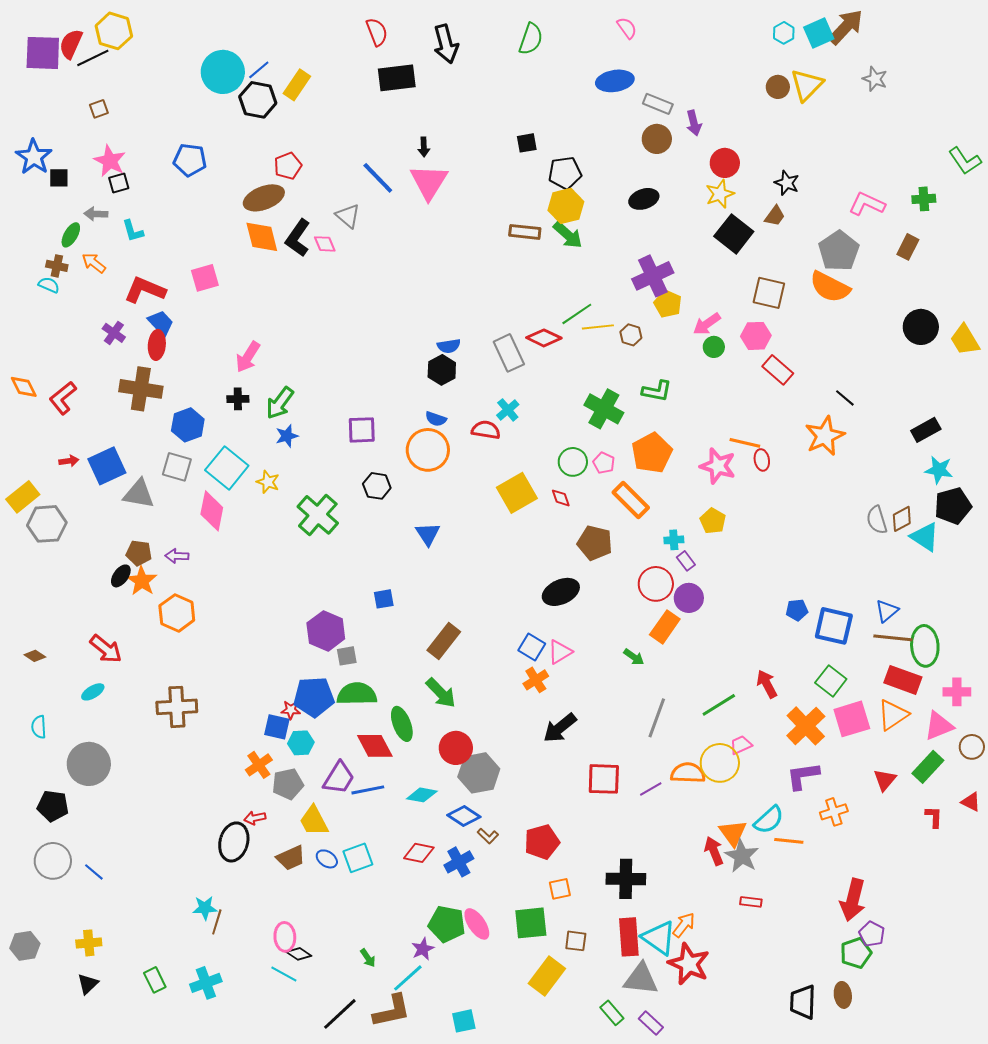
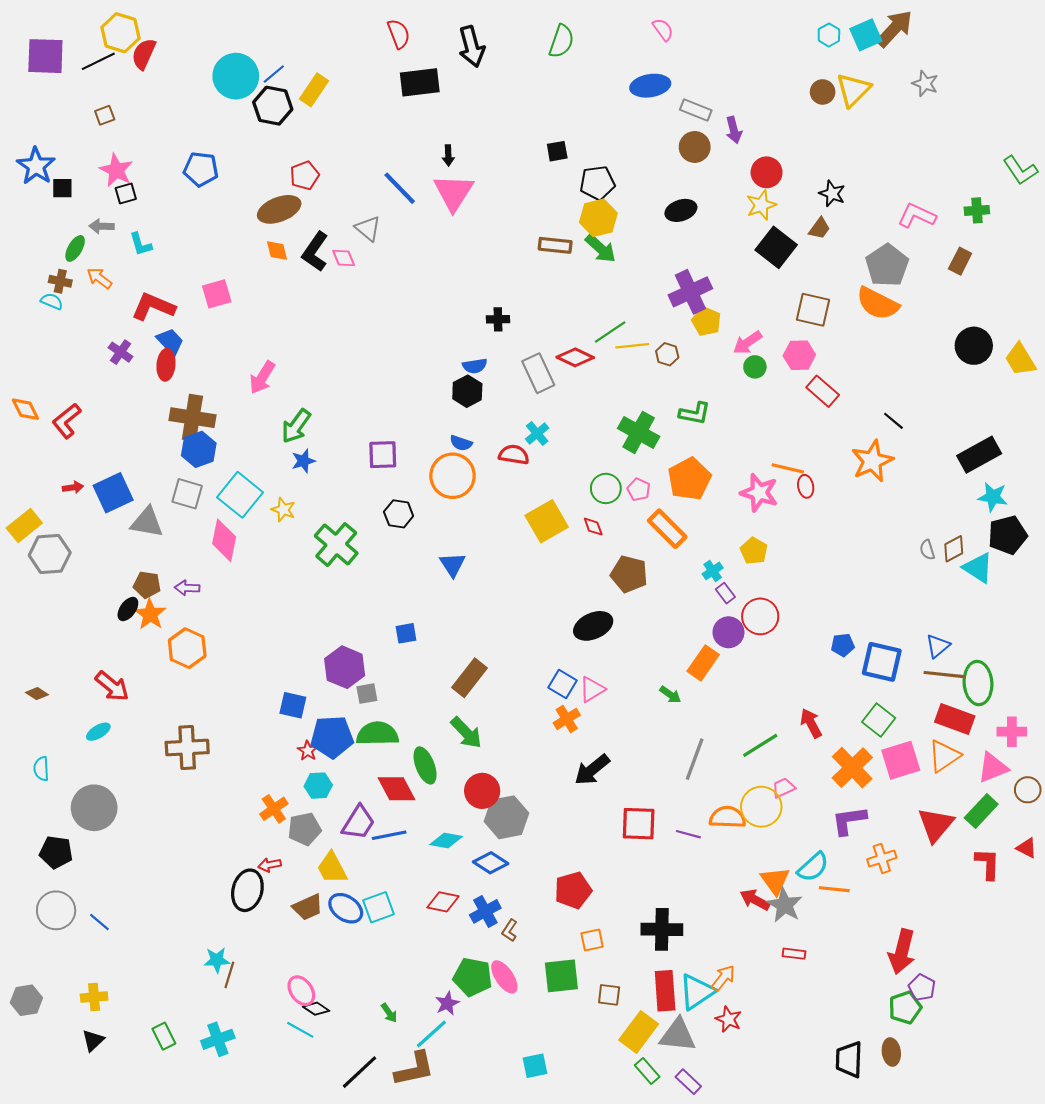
red semicircle: (71, 44) -> (144, 54), moved
orange diamond: (262, 237) -> (277, 251), size x0.6
brown cross: (141, 389) -> (192, 418), moved
black cross: (238, 399) -> (498, 319), moved
black rectangle: (926, 430) -> (979, 455), size x1.4
gray semicircle: (877, 520) -> (927, 550), size x0.7
cyan cross: (674, 540) -> (713, 571), turned -30
red circle: (656, 584) -> (760, 616), moved
red star: (291, 710) -> (308, 751), turned 30
blue square: (277, 727) -> (293, 705), moved
red triangle: (885, 780) -> (936, 825), size x1.5
purple line: (651, 789) -> (688, 834), turned 45
red L-shape: (934, 817) -> (988, 864), size x1.4
brown L-shape: (488, 836) -> (510, 930), moved, turned 80
red arrow: (714, 851) -> (755, 900), turned -40
blue ellipse: (327, 859) -> (346, 908), size x1.5
pink ellipse: (285, 937) -> (301, 991), turned -32
cyan triangle: (659, 938) -> (697, 992), turned 51
red star: (689, 964) -> (728, 1019), size x0.6
yellow rectangle: (547, 976) -> (639, 1032), moved
cyan square: (464, 1021) -> (535, 1066), moved

